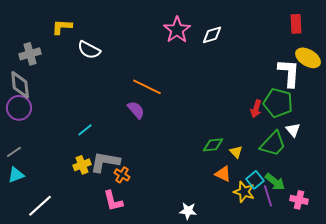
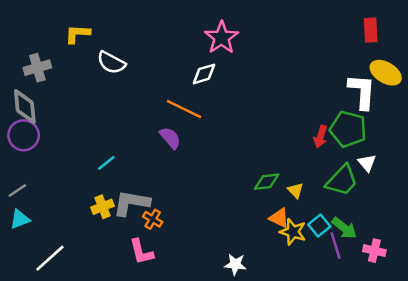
white diamond: (212, 35) -> (204, 74), moved
yellow star: (244, 192) -> (293, 232), moved

